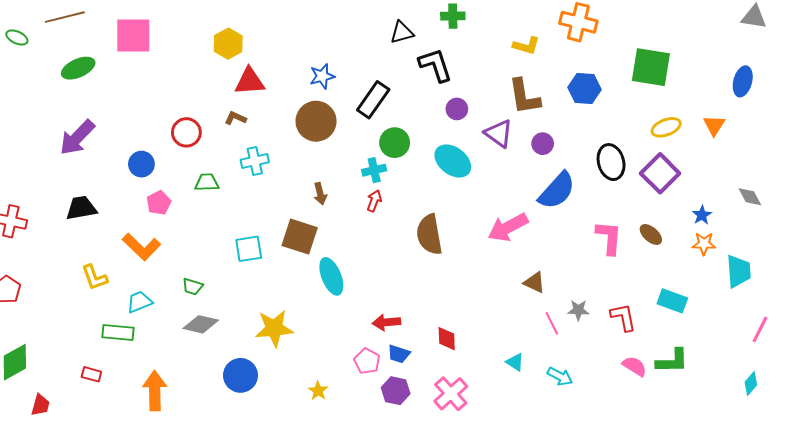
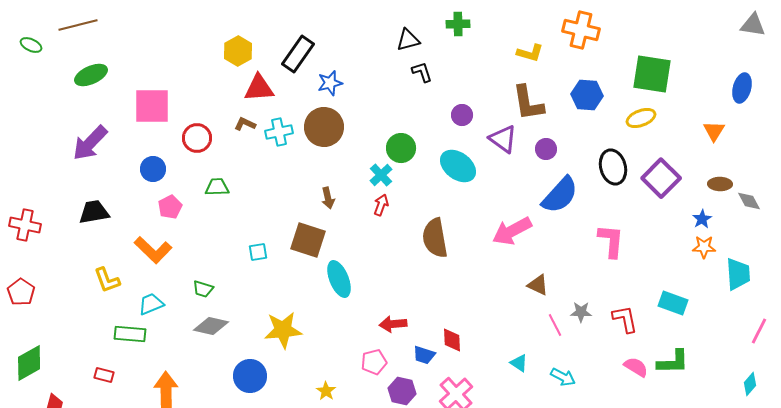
pink square: (133, 35) -> (152, 106), moved
black L-shape: (435, 65) -> (422, 72), moved, size x0.6
black rectangle: (373, 100) -> (298, 54), moved
yellow ellipse: (666, 127) -> (641, 118), moved
cyan cross: (255, 161) -> (279, 132), moved
cyan cross: (374, 170) -> (381, 175), turned -30
brown ellipse: (651, 234) -> (720, 184), moved, turned -40
cyan square: (249, 249) -> (258, 252), size x0.7
blue trapezoid: (399, 354) -> (424, 355), moved
pink pentagon: (367, 361) -> (374, 362), turned 30

